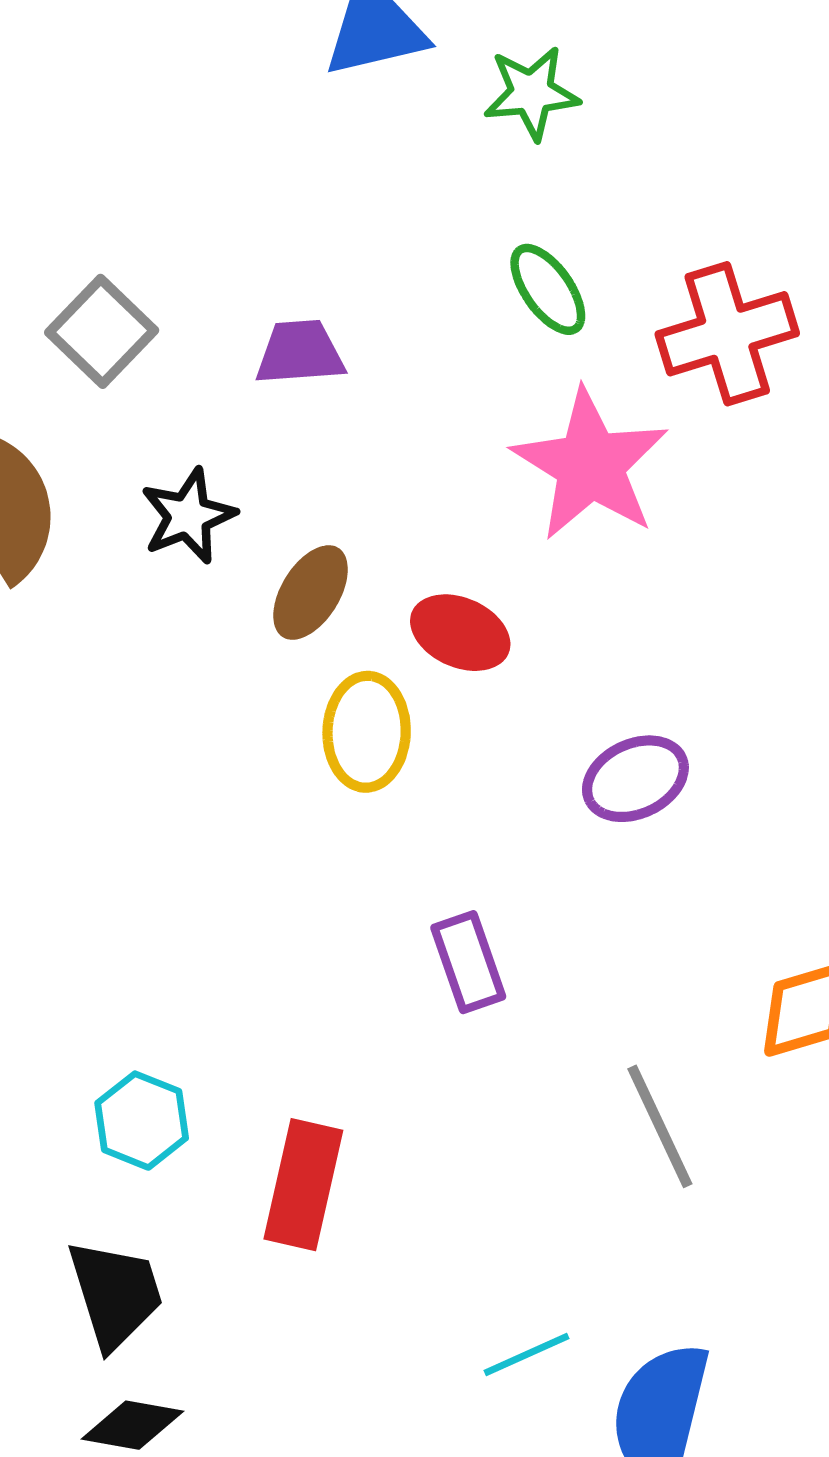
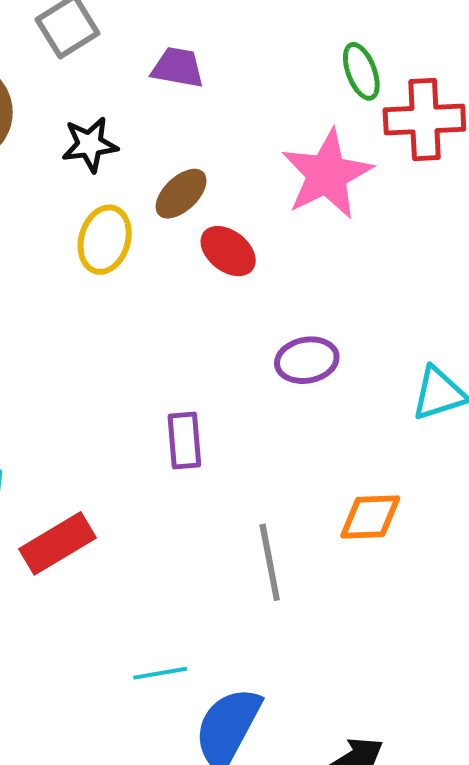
green ellipse: (548, 289) -> (361, 71), moved
brown ellipse: (311, 593) -> (181, 194), moved
yellow ellipse: (367, 732) -> (105, 240), moved
red rectangle: (303, 1185) -> (58, 543), turned 32

